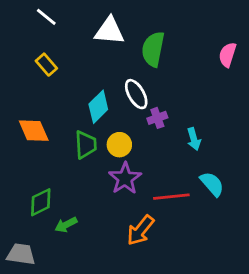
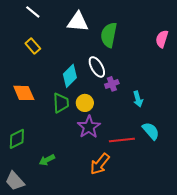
green diamond: (41, 202) -> (17, 139), moved
gray trapezoid: (21, 254) -> (15, 181), turned -140

